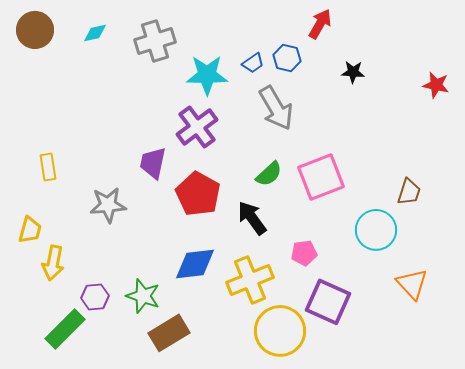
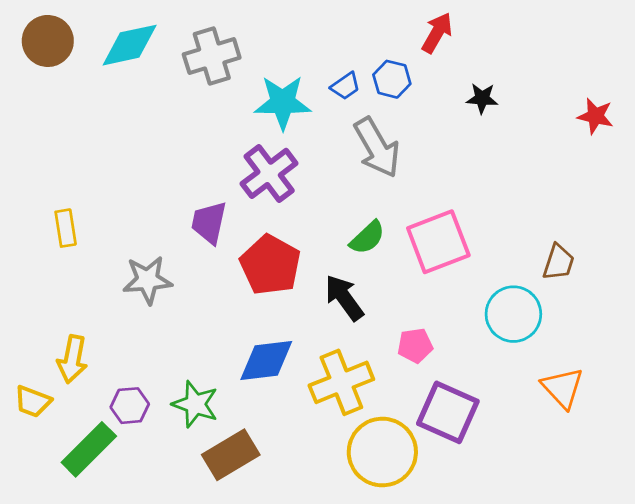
cyan diamond: (95, 33) -> (130, 45), size x1.8
yellow trapezoid: (30, 230) -> (33, 401), moved, turned 96

